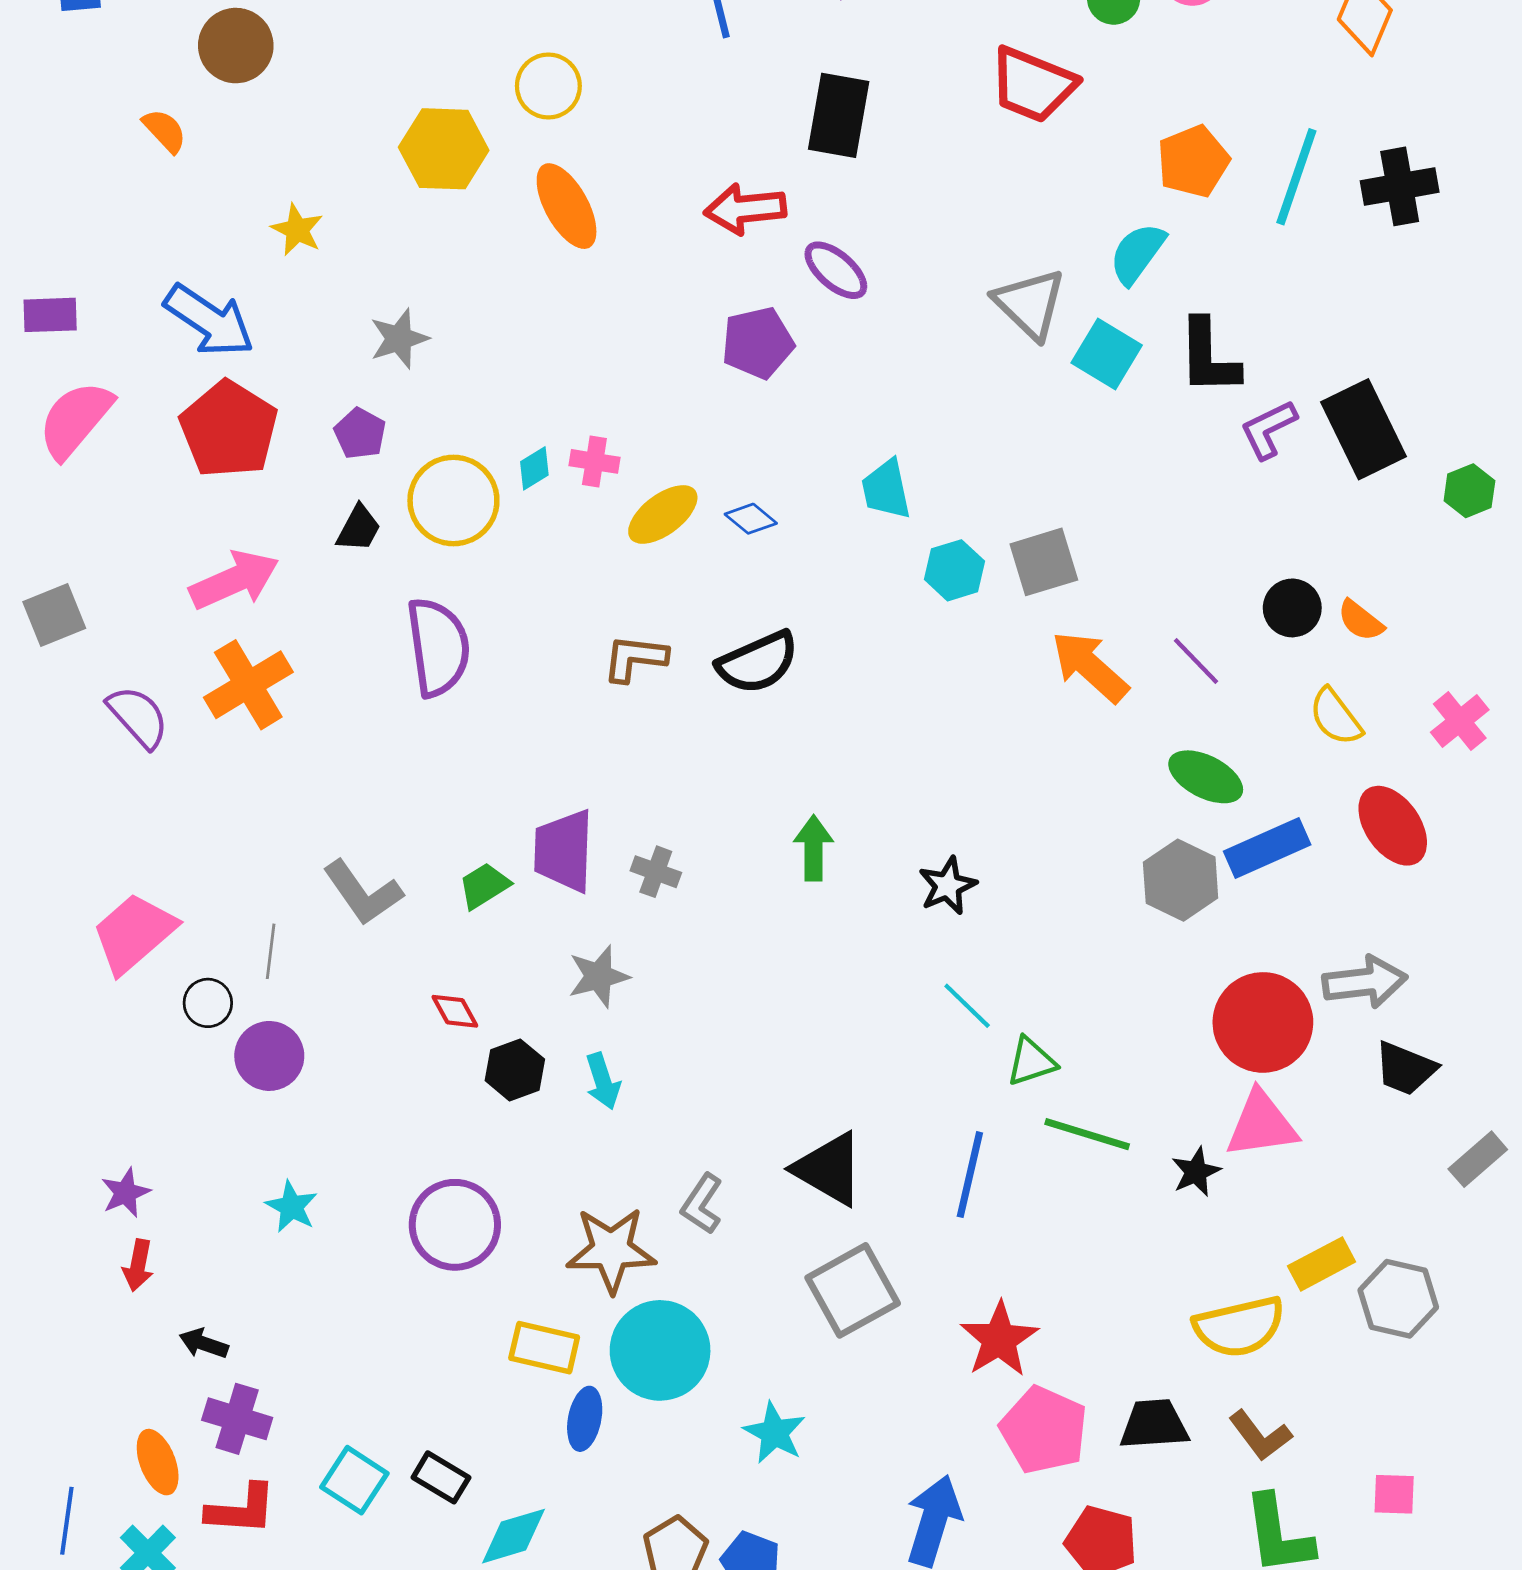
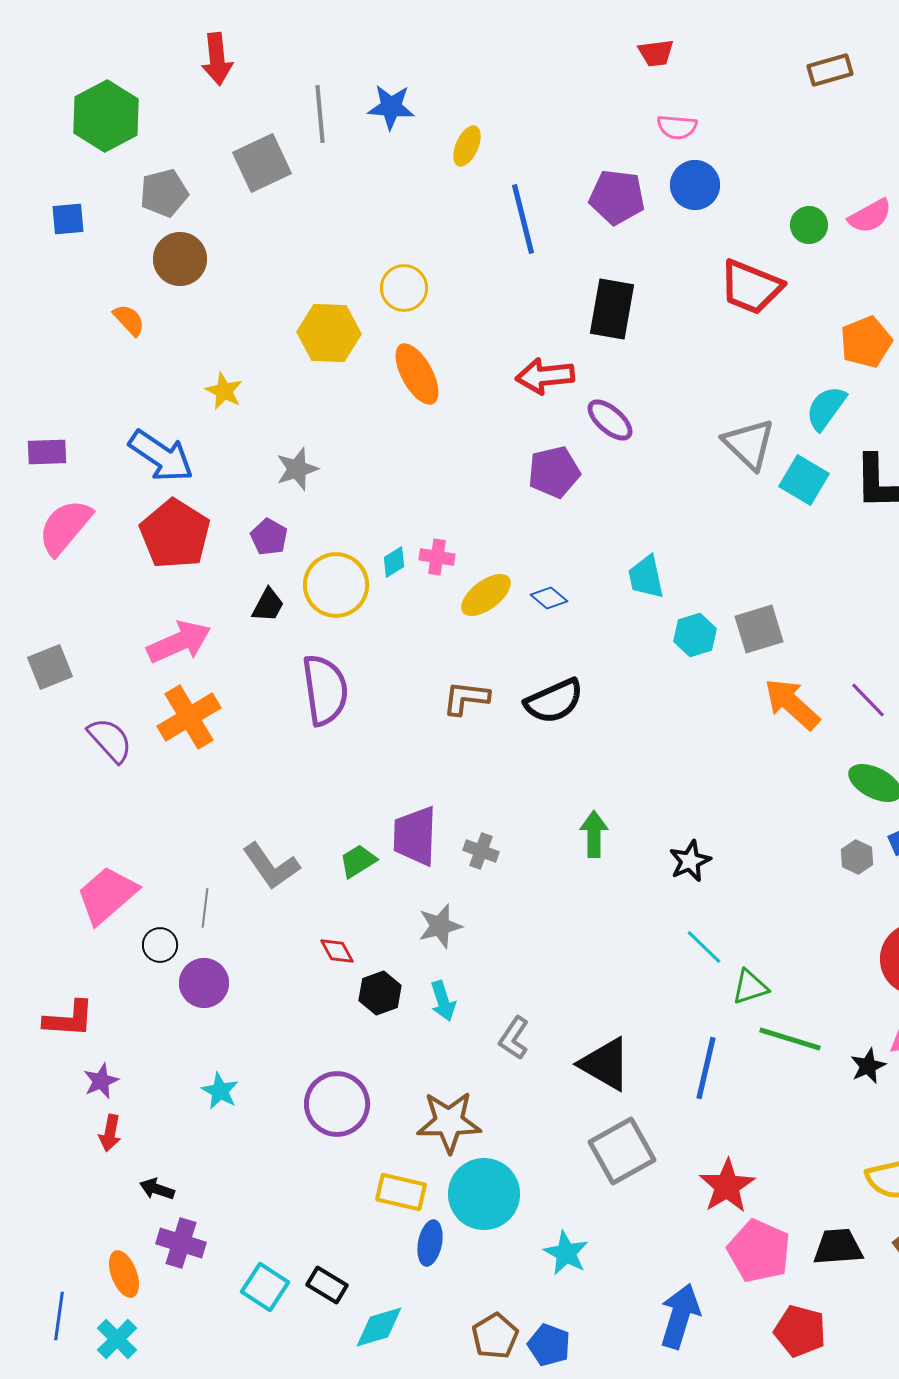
gray hexagon: (1181, 880) -> (857, 857), size x0.6
gray L-shape: (702, 1204) -> (514, 1038), moved
red L-shape: (241, 1510) -> (69, 1019), moved

